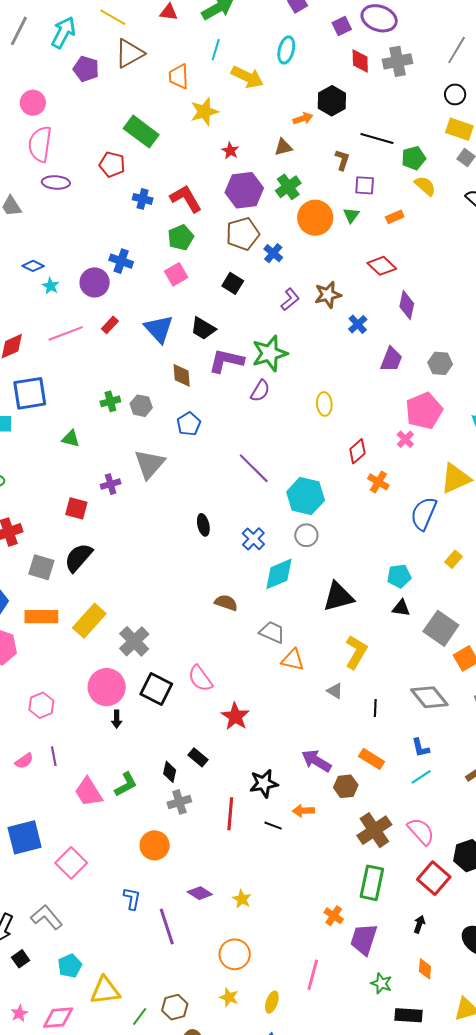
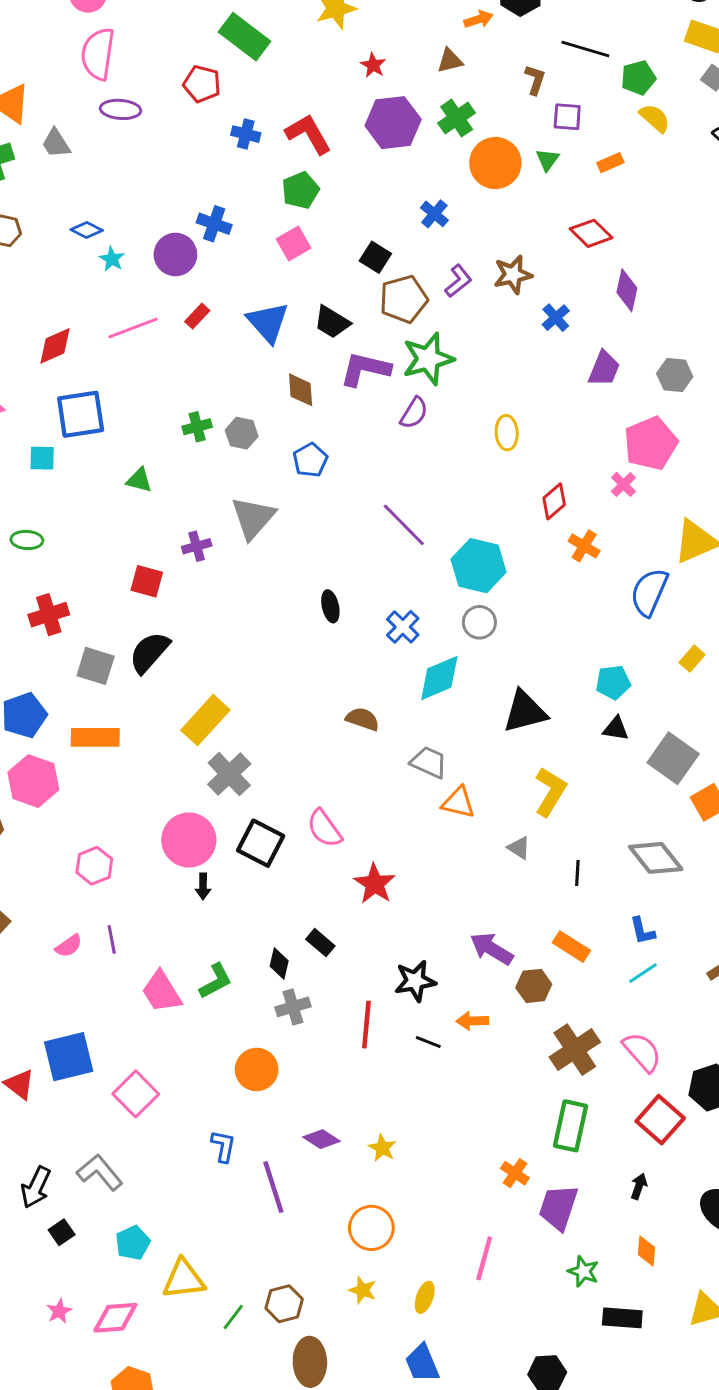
brown pentagon: (243, 234) -> (404, 299), moved
yellow rectangle: (89, 621) -> (205, 720), moved

